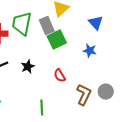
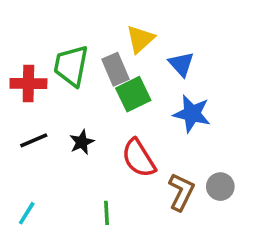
blue triangle: (96, 23) -> (181, 64), moved
blue star: (90, 51) -> (192, 114), size x1.5
red semicircle: (60, 76) -> (139, 158), size x1.6

